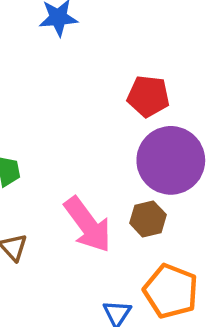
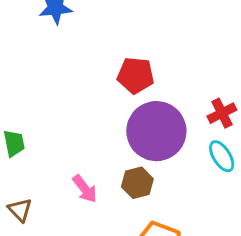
pink arrow: (88, 225) -> (85, 189), size x0.6

